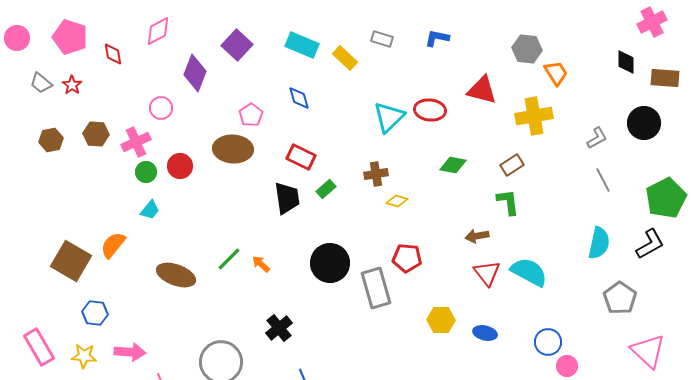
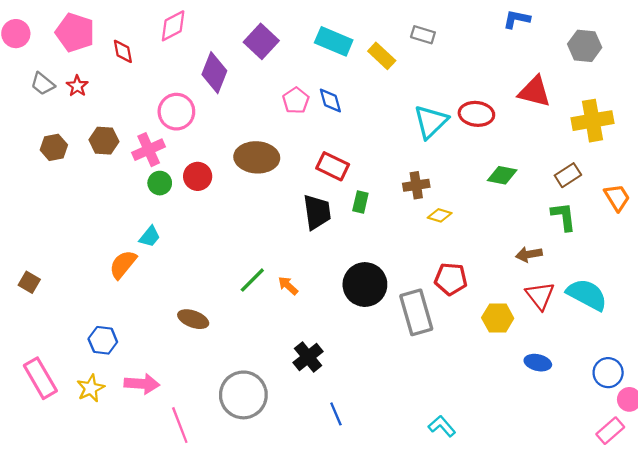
blue L-shape: (437, 38) -> (517, 19), moved
orange trapezoid: (556, 73) -> (617, 198), moved
pink circle: (161, 108) -> (176, 112), size x1.4
pink pentagon: (251, 115) -> (296, 100), moved
green rectangle: (326, 189) -> (360, 202), turned -36
cyan trapezoid: (150, 210) -> (150, 237), moved
brown square: (71, 261) -> (29, 282), moved, size x0.5
brown ellipse: (176, 275) -> (193, 319), moved, size x0.7
yellow hexagon: (441, 320) -> (498, 318), moved
yellow star: (84, 356) -> (91, 388), turned -30

